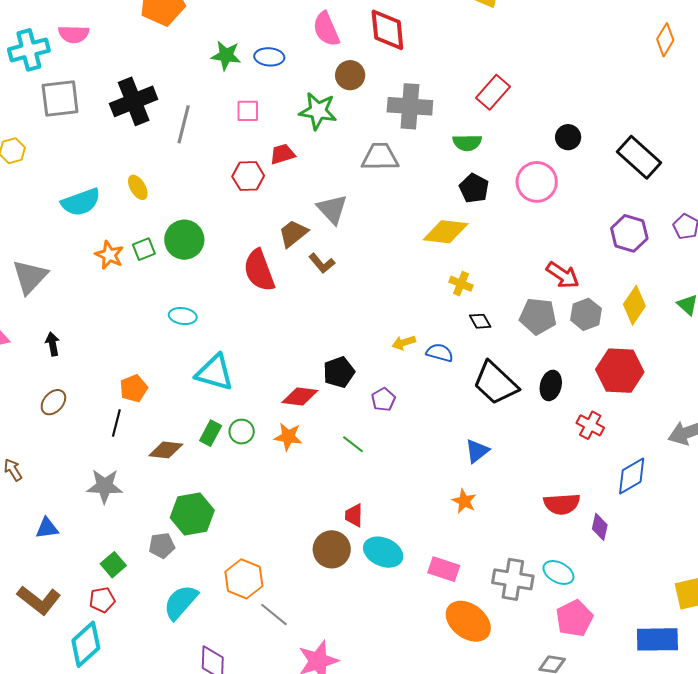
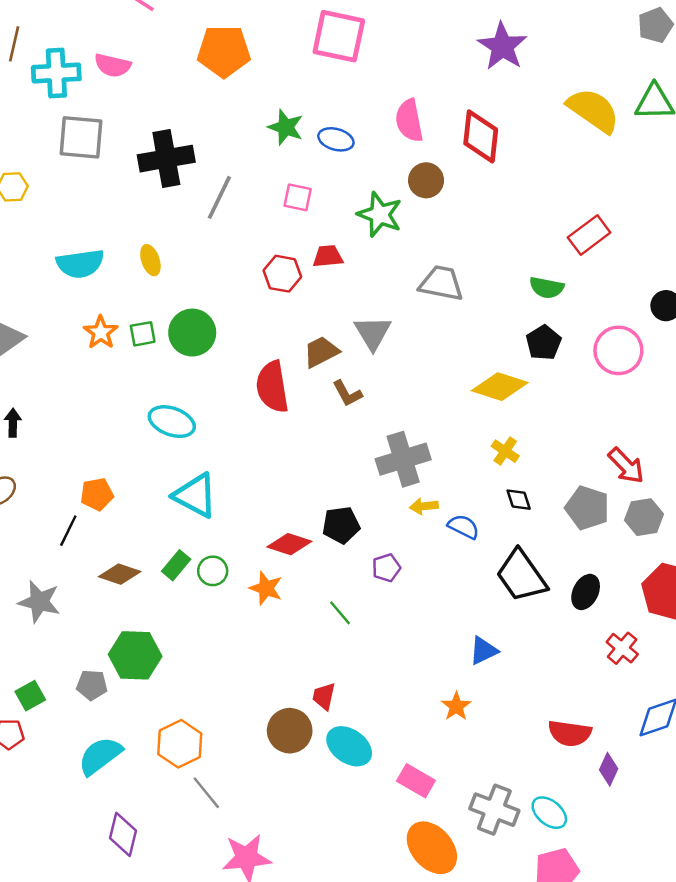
gray cross: (410, 106) -> (403, 459), moved, turned -33
cyan ellipse: (183, 316) -> (172, 422), size x1.4

